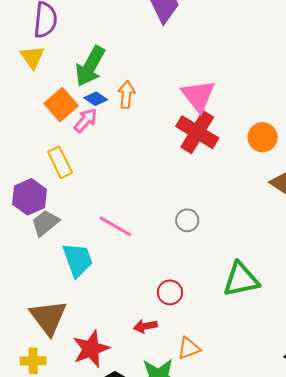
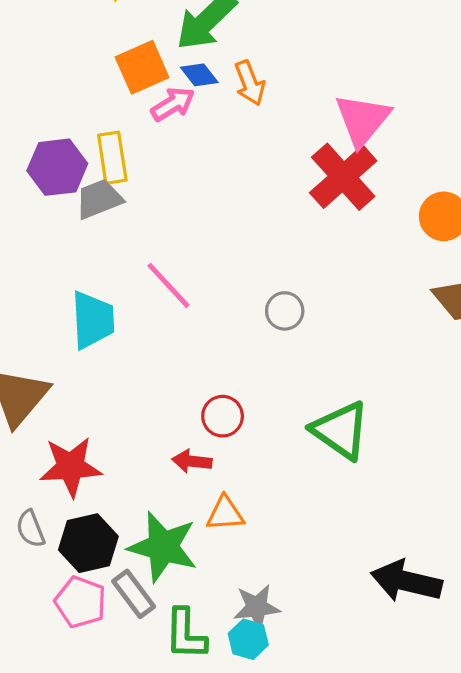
orange arrow: (126, 95) -> (250, 83), turned 136
purple hexagon: (30, 197) -> (57, 167), moved
gray trapezoid: (45, 223) -> (99, 199), moved
green triangle: (241, 280) -> (341, 430), turned 30
red arrow: (145, 326) -> (192, 461), moved

